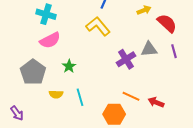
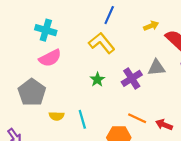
green star: (69, 66) -> (97, 80), moved

